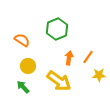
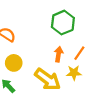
green hexagon: (57, 29) -> (63, 23), moved
yellow star: (99, 75) -> (74, 73), moved

